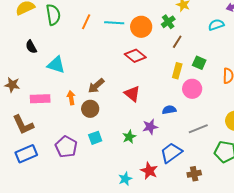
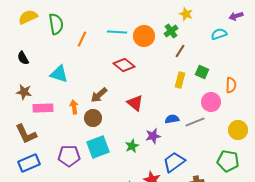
orange line: (86, 22) -> (82, 39), moved
black semicircle: (31, 47) -> (23, 58), moved
red diamond: (135, 56) -> (124, 65), moved
brown star: (12, 85) -> (24, 92), moved
pink circle: (192, 89) -> (211, 102), moved
gray line: (198, 129) -> (195, 122), moved
cyan square: (95, 138) -> (98, 147), size x1.6
purple pentagon: (66, 147) -> (69, 156), turned -30

